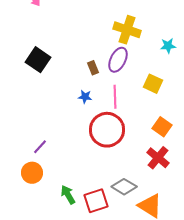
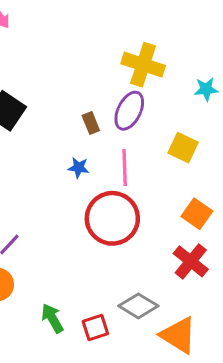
red square: (96, 201) -> (95, 328), size x0.7

